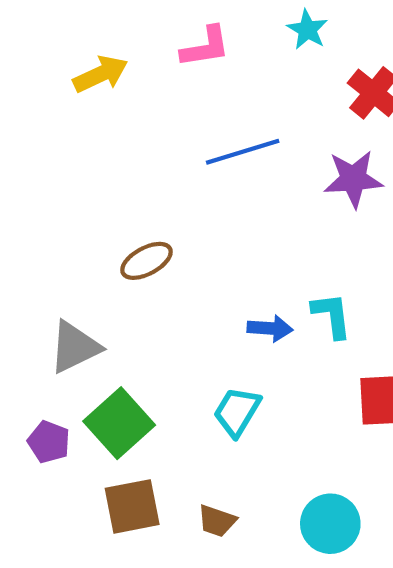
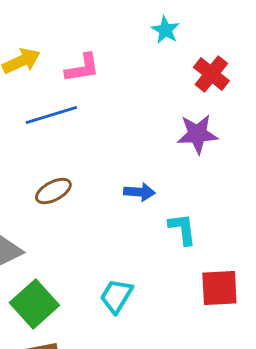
pink L-shape: (205, 47) -> (82, 68), moved
blue line: (243, 152) -> (51, 115), moved
blue arrow: (270, 328) -> (139, 192), moved

